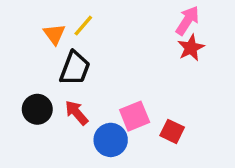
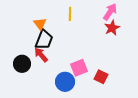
yellow line: (83, 26) -> (70, 14), moved, turned -40
orange triangle: (54, 34) -> (40, 24), moved
red arrow: (77, 113) -> (41, 55), moved

